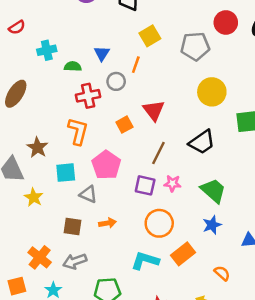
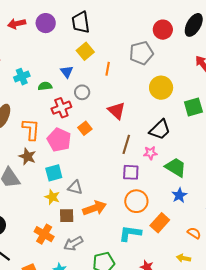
yellow square: (150, 36) -> (85, 51), moved
orange line: (136, 65) -> (108, 69), moved
orange square: (124, 125) -> (85, 128), moved
orange L-shape: (78, 131) -> (31, 129), moved
pink pentagon: (106, 165) -> (59, 140), moved
pink star: (172, 183) -> (150, 153), moved
purple square: (145, 185) -> (131, 172), moved
yellow star: (34, 197) -> (52, 197), moved
orange arrow: (107, 223) -> (95, 208), size x1.6
orange cross: (40, 257) -> (44, 234), moved

